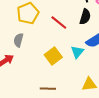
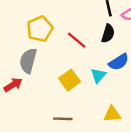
gray semicircle: (18, 40) -> (28, 61), size x1.5

